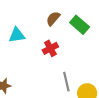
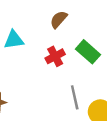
green rectangle: (80, 25) -> (88, 52), moved

